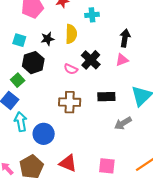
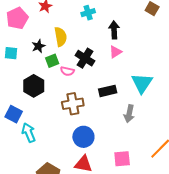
cyan cross: (92, 15) -> (88, 13), moved
black hexagon: (33, 63) -> (34, 86), moved
green square: (18, 80) -> (52, 61), moved, turned 32
gray arrow: (123, 123) -> (129, 114), turned -36
blue circle: (44, 134) -> (83, 137), moved

